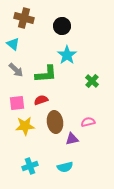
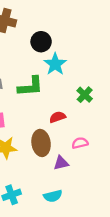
black circle: (62, 26) -> (41, 42), moved
red semicircle: (41, 100) -> (58, 117), moved

